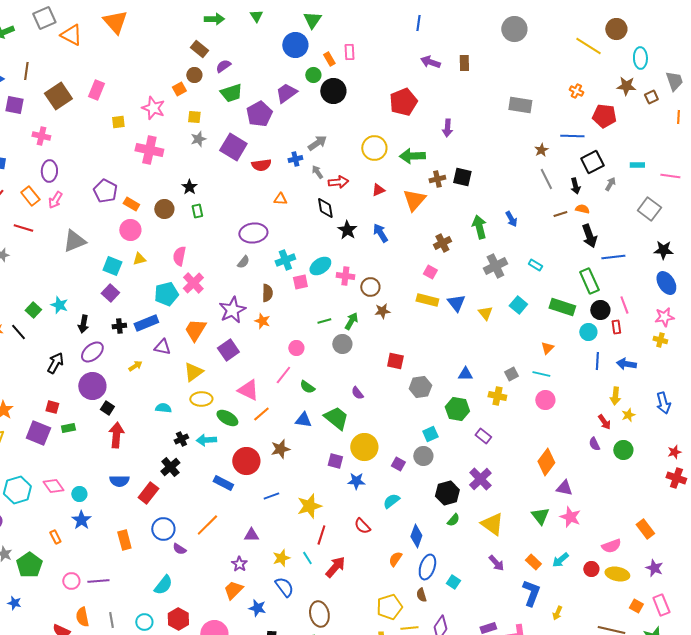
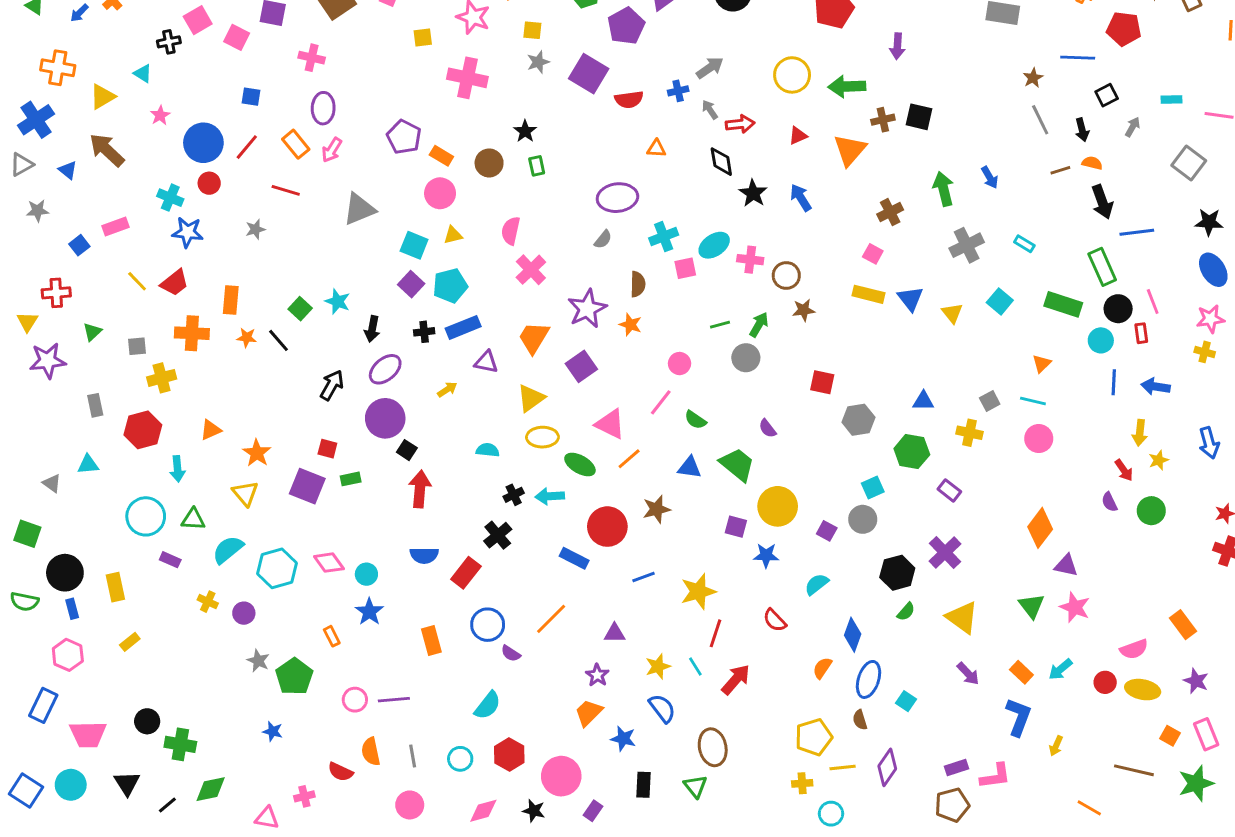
black square: (592, 162) -> (1107, 95), size x0.7
cyan pentagon: (166, 294) -> (450, 286), moved

